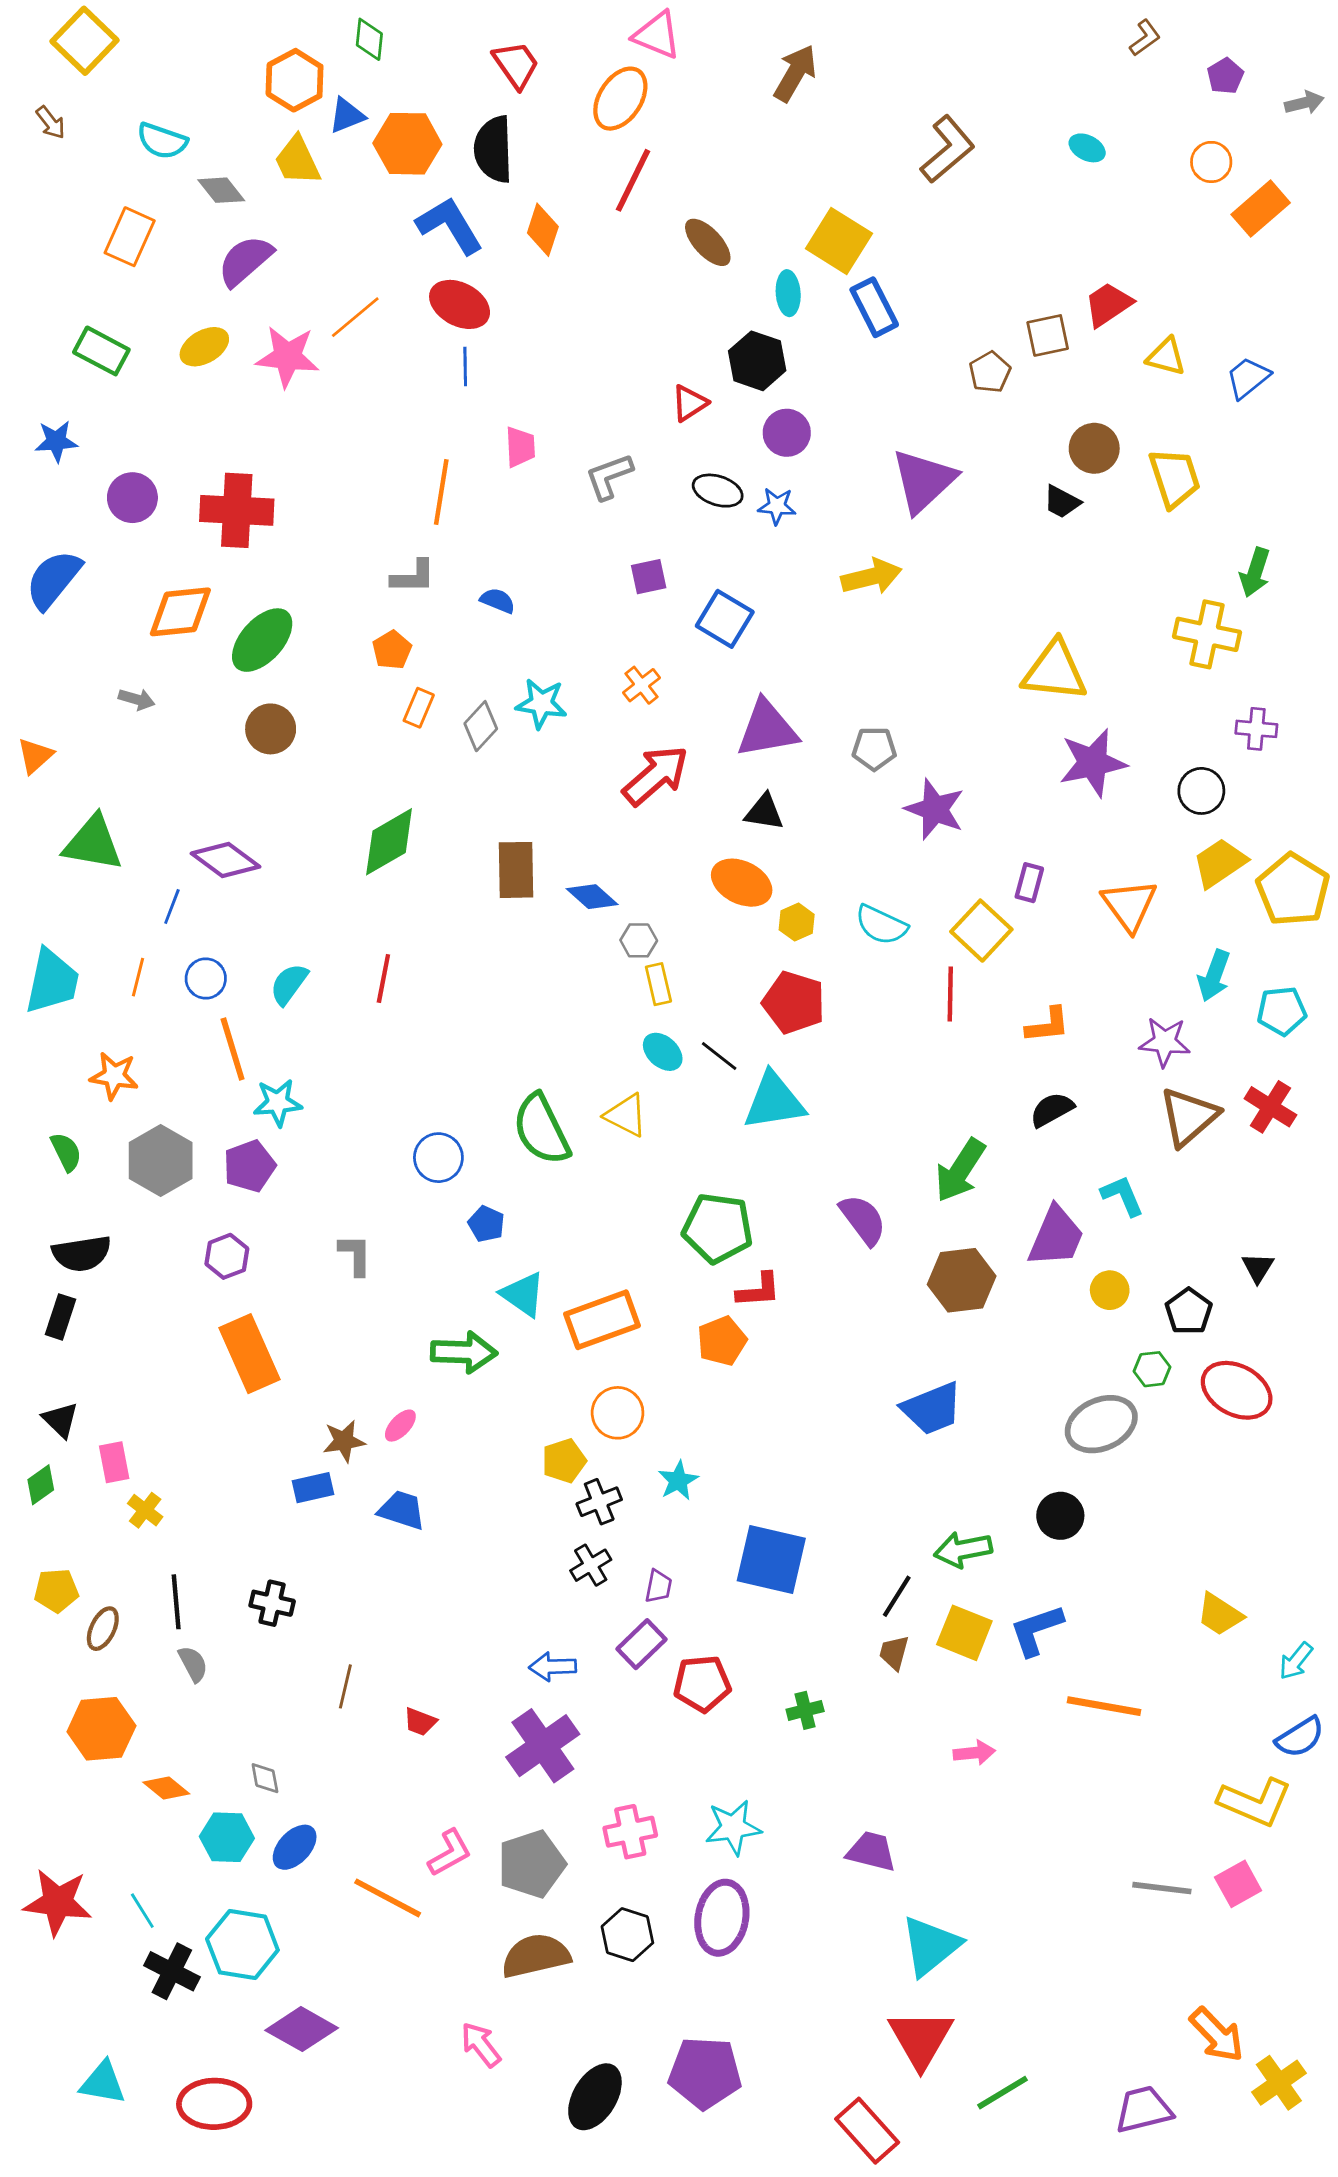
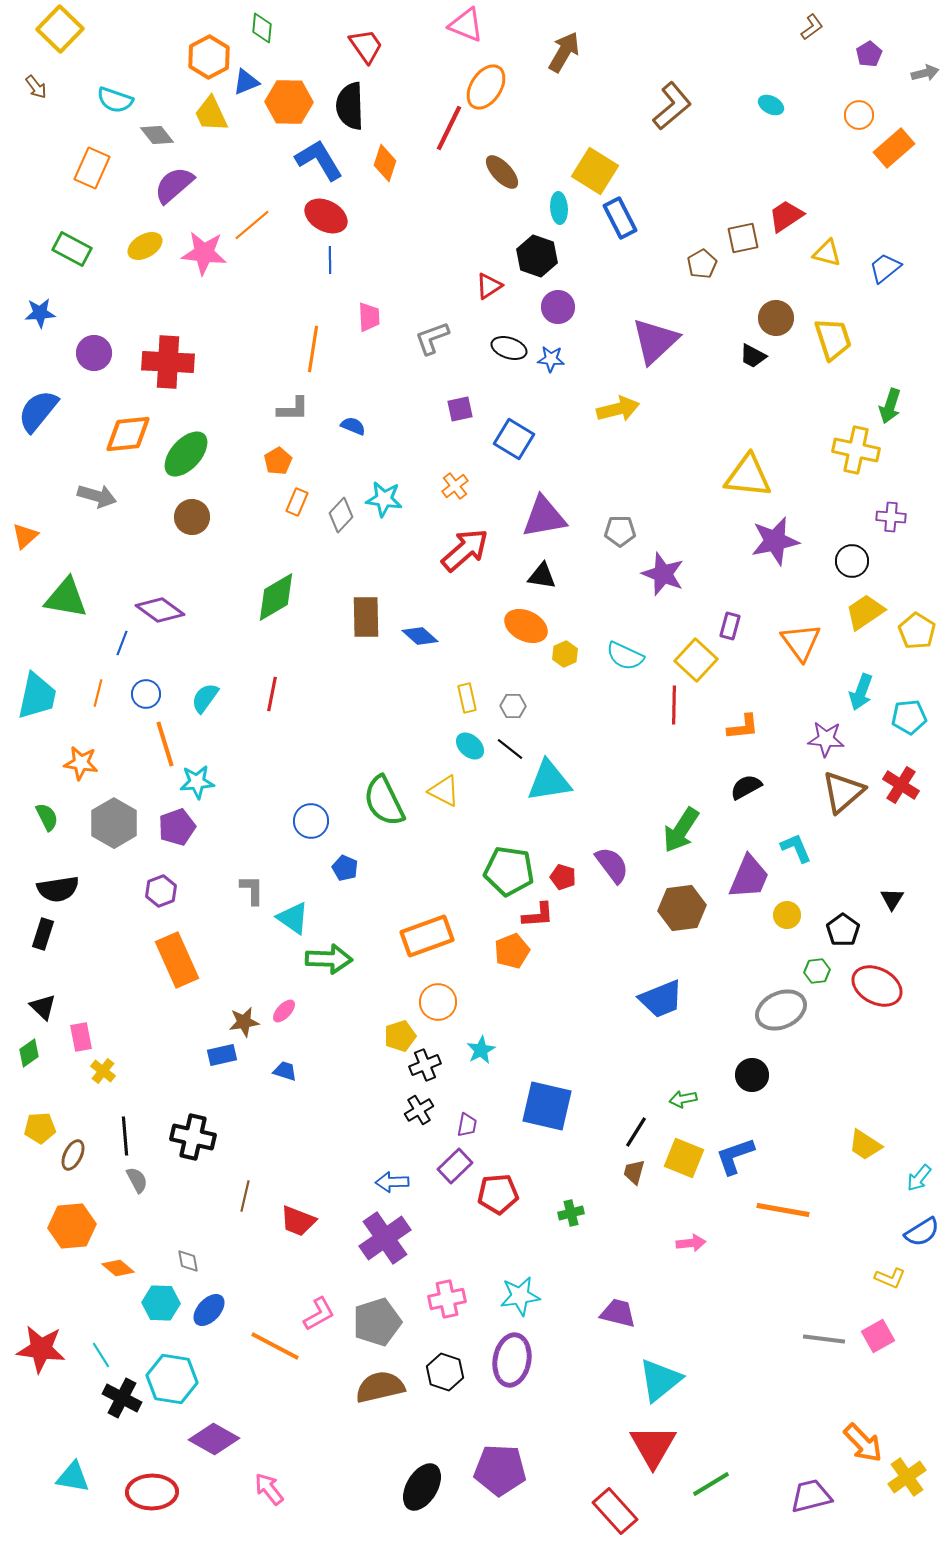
orange ellipse: (620, 99) -> (486, 87), moved
gray arrow: (137, 699) -> (97, 496), size x1.5
yellow pentagon: (1293, 890) -> (917, 631), size x0.7
gray hexagon: (639, 940) -> (513, 706), moved
red pentagon: (794, 1002) -> (563, 877), moved, size x0.6
cyan triangle: (523, 1294) -> (293, 918), moved
blue trapezoid: (402, 1510) -> (285, 1071), size x0.7
green arrow: (963, 1550) -> (683, 1099), size x0.7
black cross: (272, 1603) -> (193, 1137), size x1.4
red trapezoid: (420, 1722) -> (298, 1221), size x1.5
yellow L-shape: (1255, 1802) -> (890, 1278), size x0.6
pink arrow: (481, 2045) -> (269, 1489), moved

